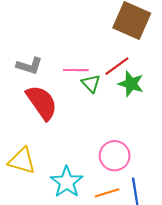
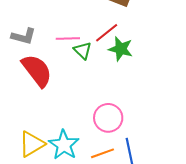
yellow triangle: (22, 161) -> (32, 144), moved, turned -44

